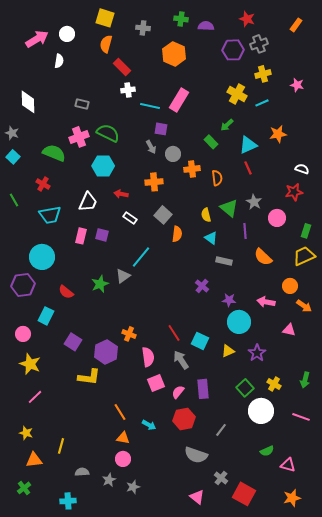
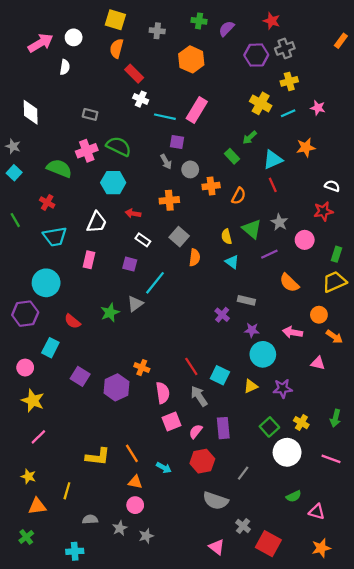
orange rectangle: (296, 25) -> (341, 41), moved
purple semicircle: (206, 26) -> (227, 29), turned -49
pink star: (297, 85) -> (318, 108), moved
white cross: (128, 90) -> (141, 99), turned 32
orange semicircle: (217, 178) -> (239, 196), turned 35
purple line: (245, 231) -> (269, 254), turned 70
purple square: (102, 235) -> (130, 264), moved
gray rectangle: (224, 261) -> (246, 300), moved
purple star: (257, 353) -> (283, 388), turned 30
yellow L-shape: (89, 377) -> (98, 457), moved

